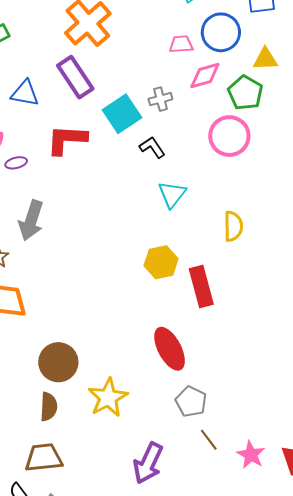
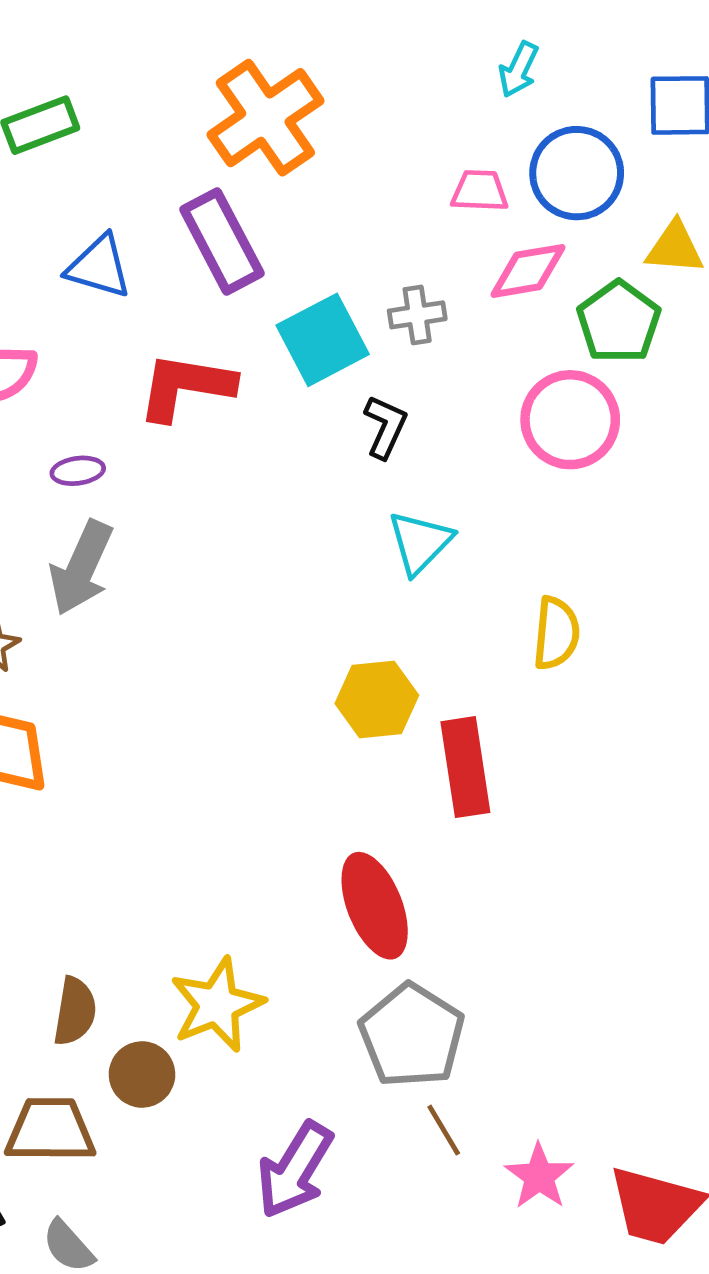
black L-shape: (152, 147) -> (385, 427), turned 52
purple ellipse: (16, 163) -> (78, 471), moved
brown circle: (58, 362) -> (142, 1074), moved, size x0.7
gray pentagon: (191, 402) -> (412, 1036), size x1.4

